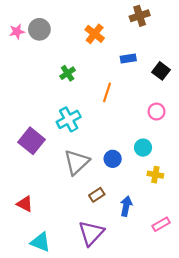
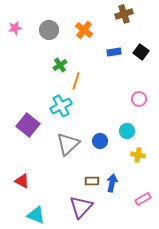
gray circle: (39, 29) -> (49, 30), moved
black square: (161, 71) -> (141, 52), moved
orange line: (107, 92) -> (76, 81), moved
brown rectangle: (97, 195) -> (92, 181), moved, turned 32

